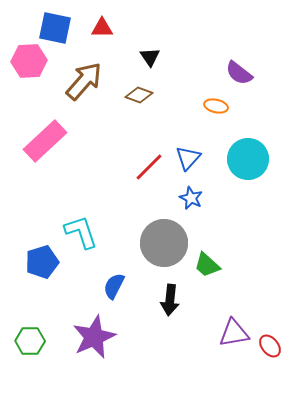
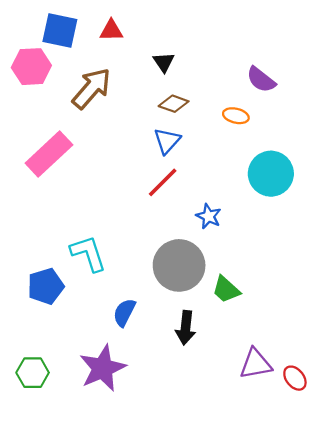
brown diamond: (139, 95) -> (174, 104), moved
blue triangle: (188, 158) -> (167, 141), moved

